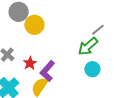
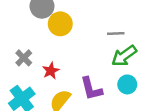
gray line: (98, 30) -> (116, 33), moved, turned 32
purple L-shape: (47, 71) -> (91, 89), moved, turned -60

